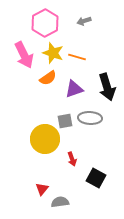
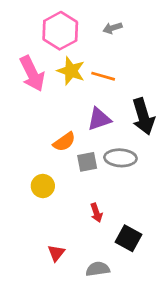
orange semicircle: (48, 78) -> (64, 142), moved
yellow circle: (45, 139) -> (43, 186), moved, size x0.6
gray semicircle: (60, 202) -> (98, 269), moved

